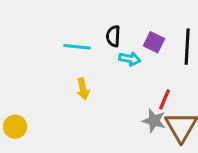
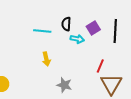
purple square: (154, 42) -> (93, 28), turned 32
gray star: (154, 121) -> (64, 85), moved

